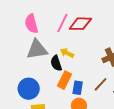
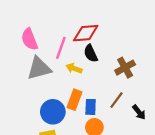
pink line: (62, 23) -> (61, 48), moved
black semicircle: (56, 63) -> (91, 53), moved
blue circle: (29, 89) -> (53, 112), moved

